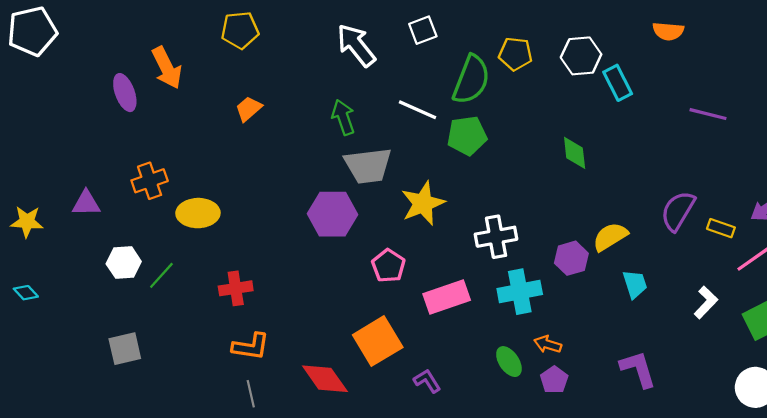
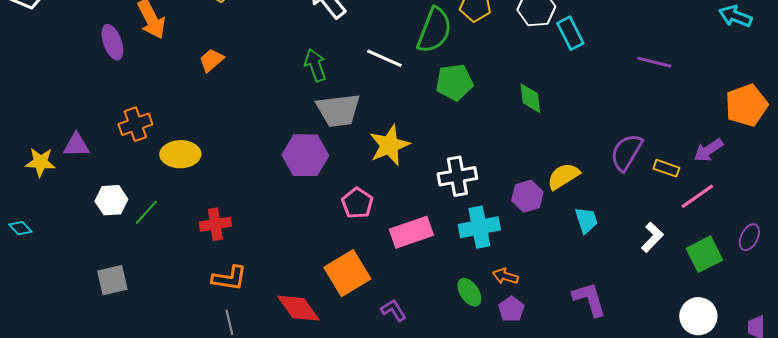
orange trapezoid: (249, 109) -> (211, 60), moved
green pentagon: (467, 136) -> (454, 82), moved
yellow star: (27, 222) -> (40, 162), moved

